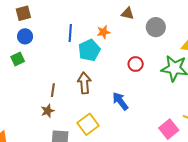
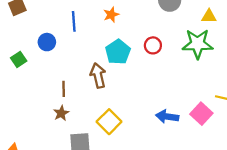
blue circle: (25, 36) -> (47, 42), moved
cyan pentagon: (89, 50) -> (118, 52), moved
blue arrow: (120, 101) -> (167, 117), moved, turned -36

